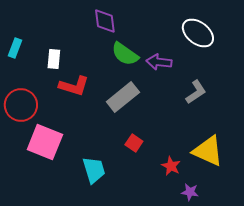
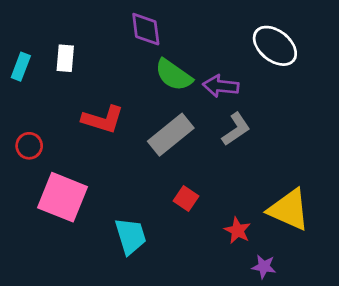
white rectangle: (54, 59) -> (65, 58), moved
gray L-shape: (196, 92) -> (236, 129), moved
red circle: (21, 105) -> (29, 146), size x0.6

